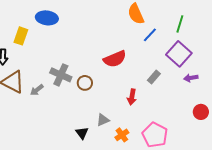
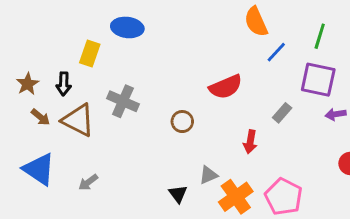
purple square: (179, 54) -> (318, 80), turned -30
gray cross: (61, 75) -> (123, 101), moved
gray arrow: (37, 90) -> (88, 182), moved
orange cross: (122, 135) -> (236, 197), size x1.6

